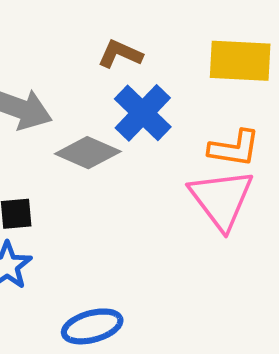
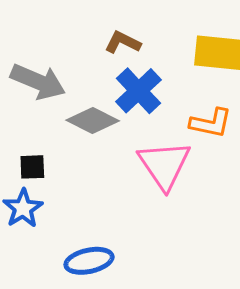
pink triangle: (221, 199) -> (164, 165), moved

